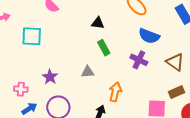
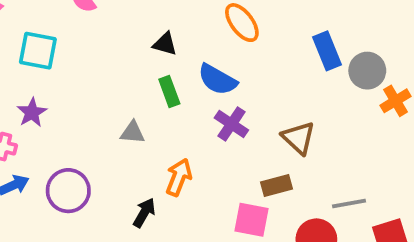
blue semicircle: (149, 36) -> (217, 80), moved
purple star: (50, 77) -> (32, 113), moved
brown rectangle: (177, 92) -> (276, 186), moved

